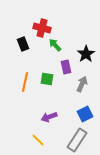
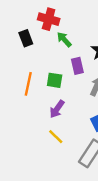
purple arrow: (49, 117) -> (57, 109), moved, turned -35
yellow line: (38, 140) -> (56, 137), moved

